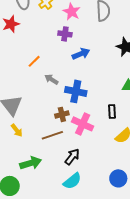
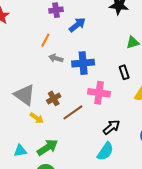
orange line: (34, 61) -> (45, 40), moved
brown cross: (62, 114) -> (54, 98), moved
black arrow: (72, 157) -> (112, 127), moved, turned 30
green arrow: (31, 163) -> (47, 147), moved

